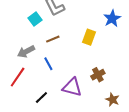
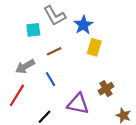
blue star: (112, 18) -> (83, 25), moved
cyan square: (35, 19) -> (33, 30), turned 32

